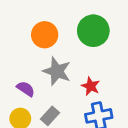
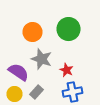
purple semicircle: (26, 89) -> (18, 72), size x1.5

